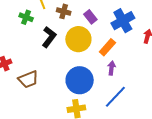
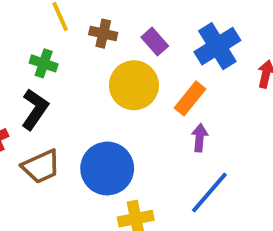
green cross: (26, 17) -> (44, 63), moved
black L-shape: (49, 37) -> (35, 109), moved
blue circle: (80, 80) -> (107, 168), moved

